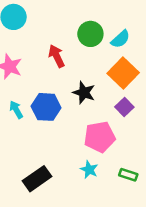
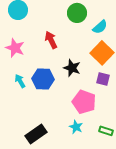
green circle: (90, 34) -> (77, 13), moved
purple square: (124, 107) -> (103, 79), turned -32
pink pentagon: (100, 137) -> (84, 102), turned 30

